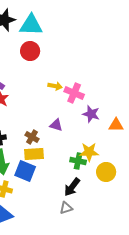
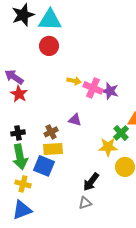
purple star: (91, 114) -> (110, 91), moved
brown cross: (32, 137) -> (51, 132), turned 32
green cross: (78, 161) -> (121, 133), moved, turned 35

